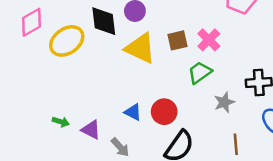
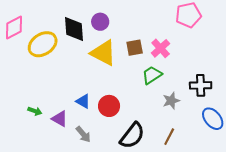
blue triangle: (133, 112) -> (83, 101), moved
red circle: (164, 112) -> (109, 106), moved
brown line: (236, 144) -> (169, 137), moved, turned 30

